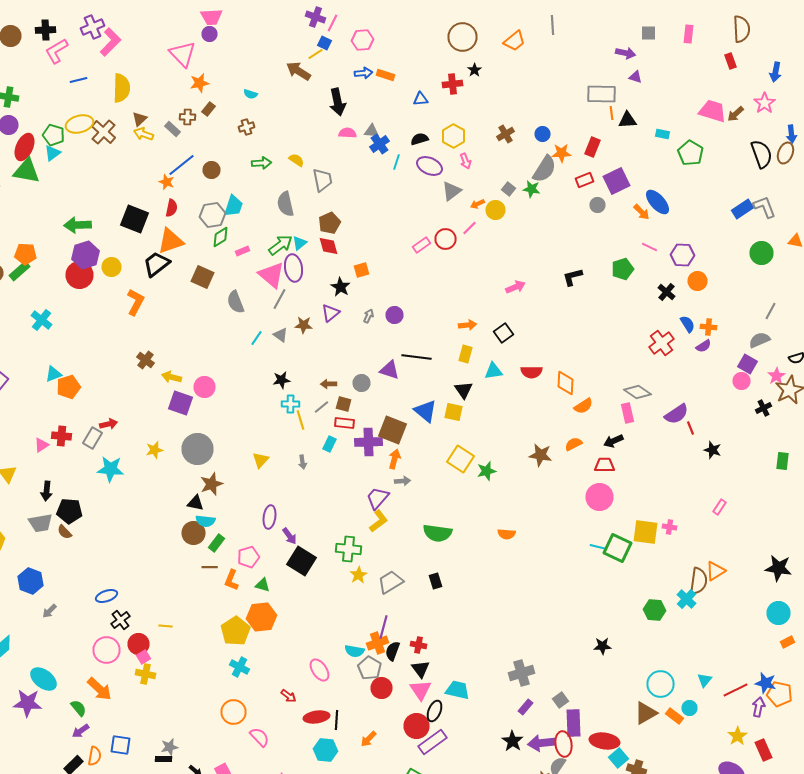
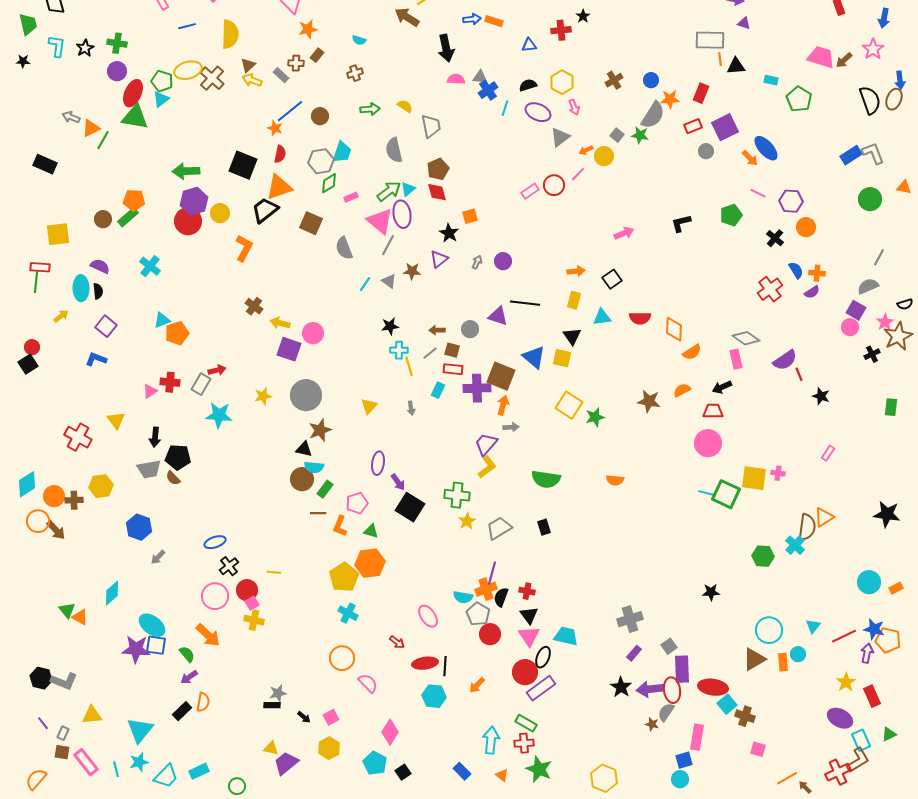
cyan circle: (778, 613) -> (869, 582), moved
orange rectangle: (674, 716) -> (783, 662), turned 48
blue square: (120, 745) -> (156, 645), moved

